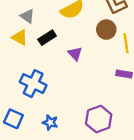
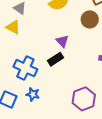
black rectangle: (47, 38) -> (55, 59), moved
blue star: (50, 122) -> (33, 94), moved

